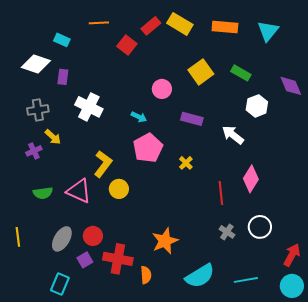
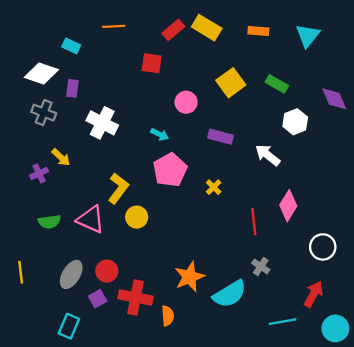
orange rectangle: (225, 27) -> (258, 31), size x0.7
red square: (127, 45) -> (152, 63), moved, turned -30
gray cross: (38, 110) -> (44, 113), moved, turned 30
white circle: (260, 227) -> (323, 247), moved
red arrow: (292, 255) -> (314, 294), moved
cyan semicircle: (200, 276) -> (230, 294), moved

